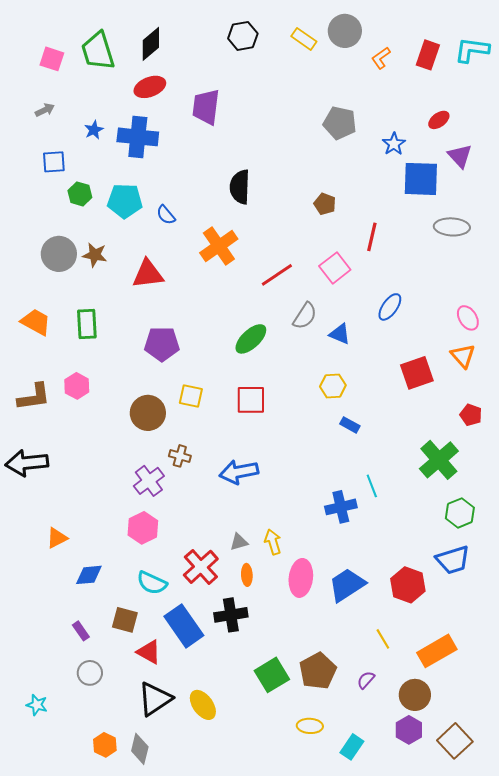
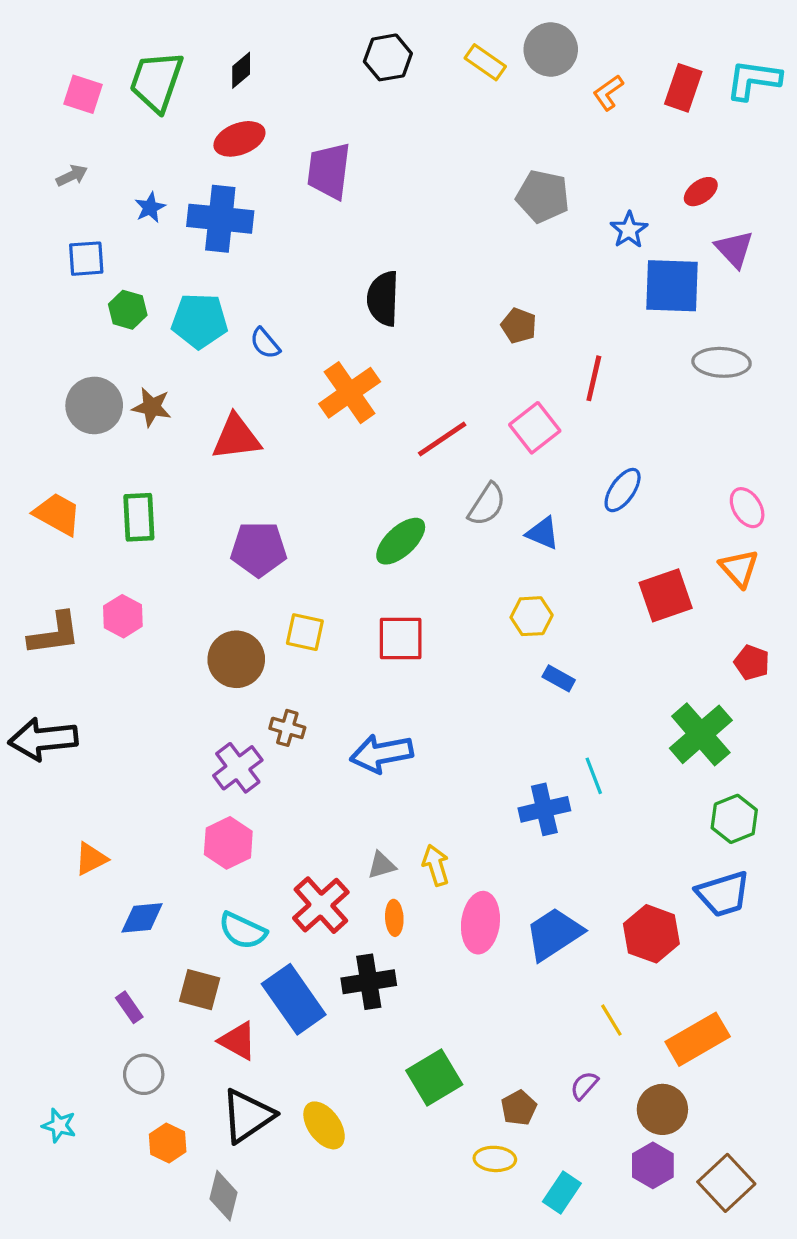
black diamond: (151, 44) -> (241, 70), size x0.7
green trapezoid: (98, 51) -> (156, 81), turned 36
brown pentagon: (318, 671) -> (519, 1108), moved, size x0.6
orange hexagon: (105, 745) -> (168, 1143), moved

